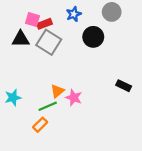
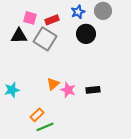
blue star: (74, 14) -> (78, 12), moved
red rectangle: (44, 24) -> (52, 20), moved
black rectangle: (124, 86) -> (93, 90), moved, turned -32
green line: (48, 106) -> (45, 127), moved

